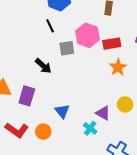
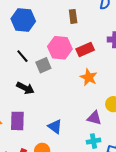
black line: (50, 26) -> (22, 56), moved
orange star: (118, 67) -> (89, 77), moved
cyan cross: (90, 128) -> (93, 141), moved, turned -32

